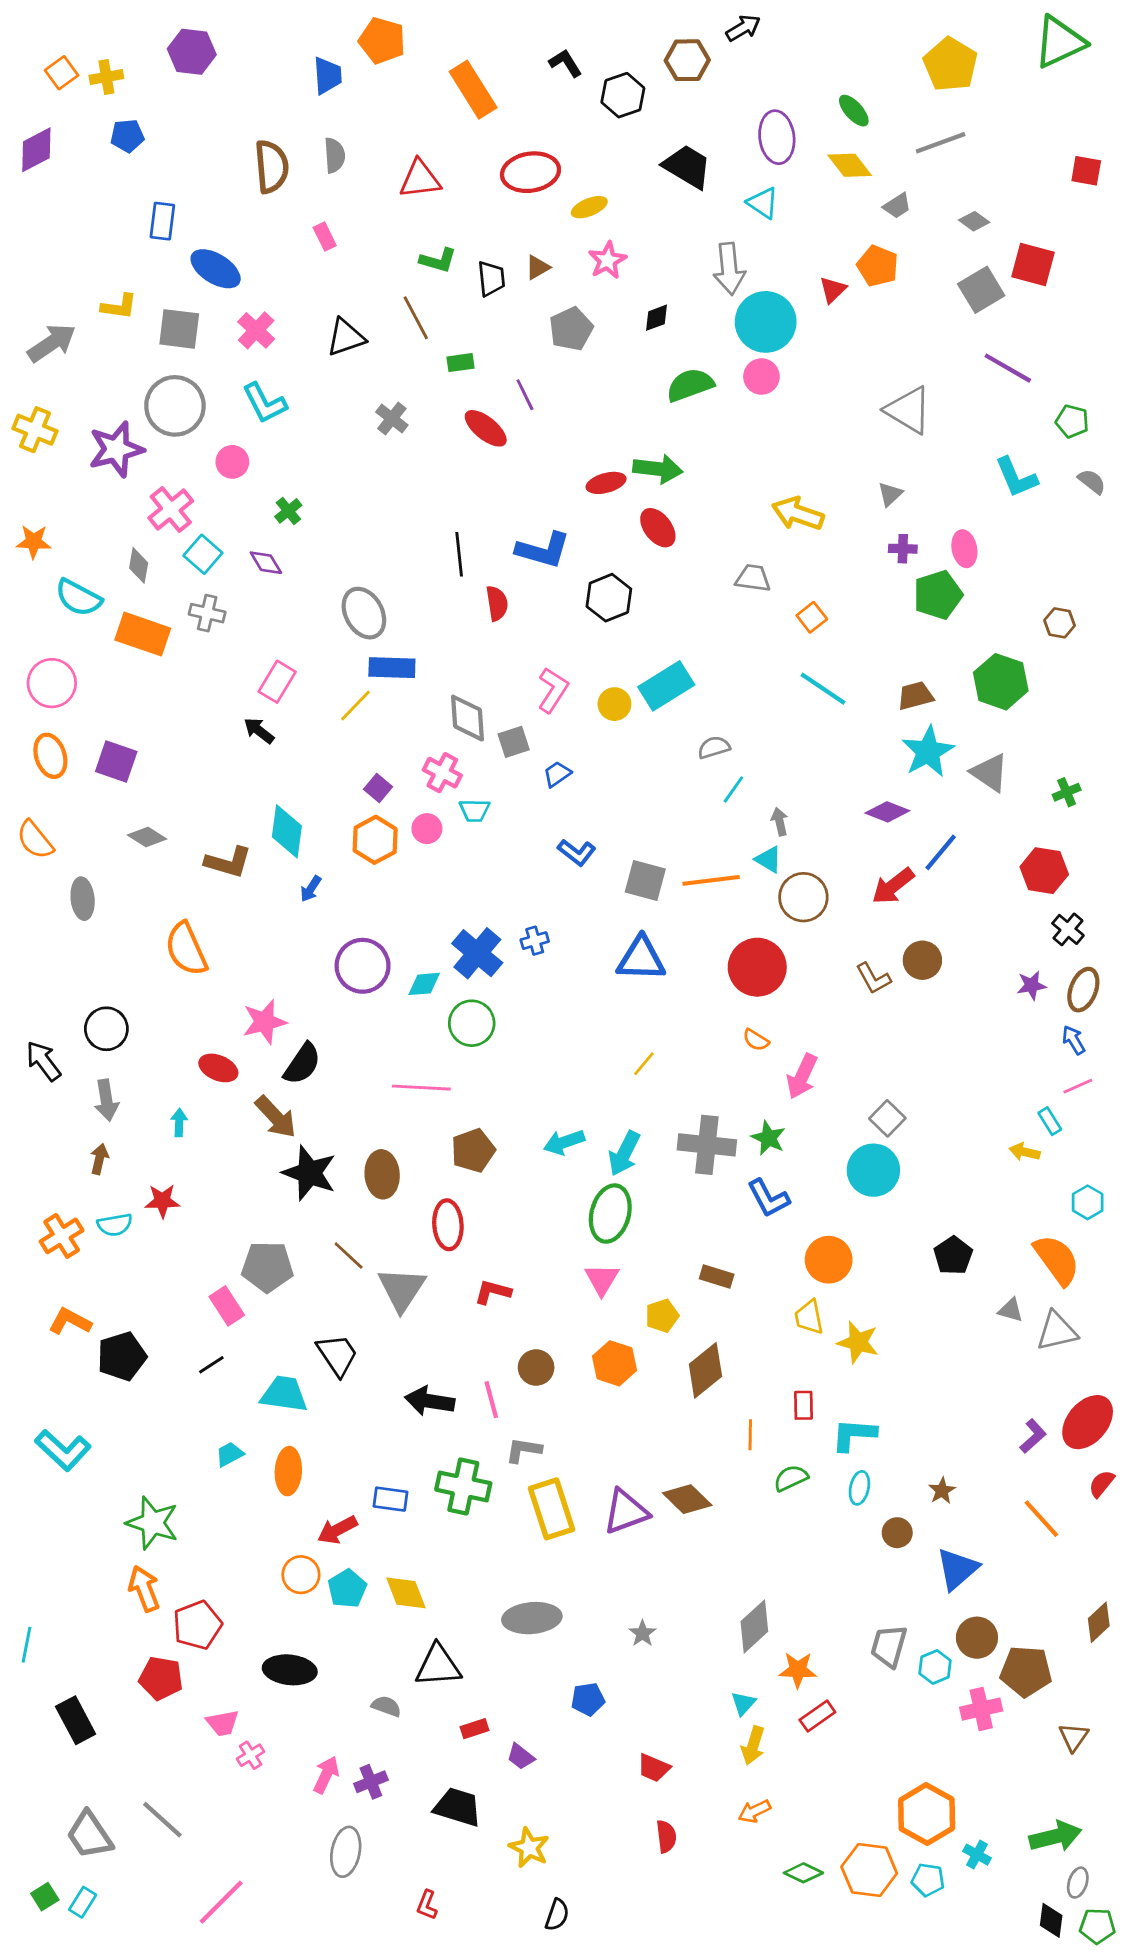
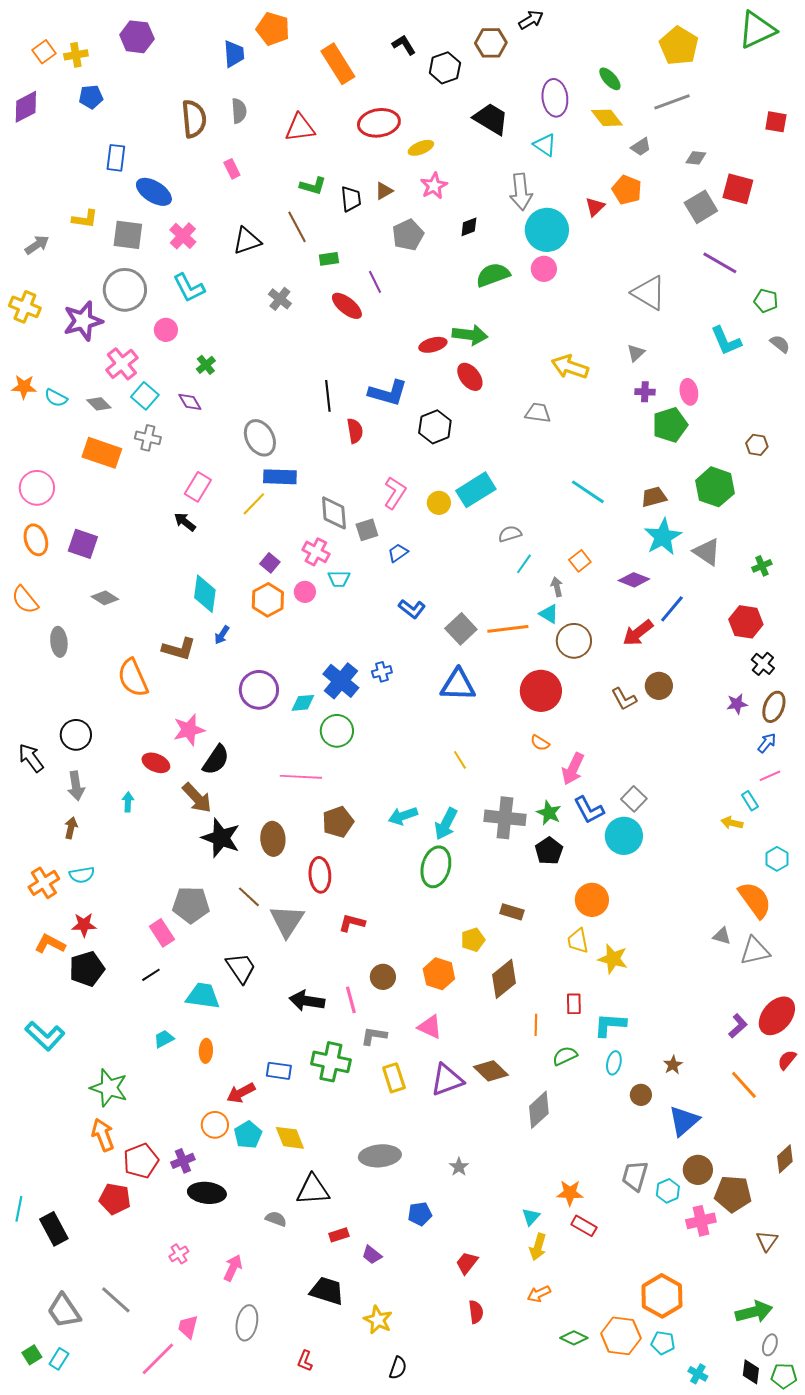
gray diamond: (974, 221) -> (696, 158), turned -30
gray arrow: (52, 343) -> (37, 245), size x0.7
gray diamond: (139, 565) -> (99, 404), turned -55
cyan semicircle: (78, 598) -> (56, 398), moved, size x0.7
orange square: (812, 617) -> (580, 561), moved
brown L-shape: (228, 862) -> (179, 649), moved
gray square: (645, 880) -> (461, 629), turned 32
blue arrow: (1074, 1040) -> (767, 743), turned 70
yellow line: (644, 1064) -> (460, 760), turned -72
blue L-shape: (768, 1198) -> (589, 810), moved
red star: (162, 1201) -> (84, 925), moved
black pentagon: (953, 1256) -> (549, 851), moved
pink triangle: (602, 1279) -> (430, 1027), moved, turned -36
orange ellipse: (288, 1471) -> (206, 1051), size x0.7
yellow rectangle: (551, 1509) -> (394, 1078), size x0.7
gray diamond: (754, 1626) -> (539, 1110), moved
cyan line: (27, 1645) -> (19, 1209), moved
red rectangle: (817, 1716) -> (584, 1226), turned 65
pink trapezoid: (223, 1723) -> (188, 1327), moved, turned 115
red trapezoid: (654, 1768) -> (467, 1263), turned 105
purple cross: (371, 1782) -> (183, 1161), moved
cyan cross: (977, 1855) -> (698, 1374), moved

